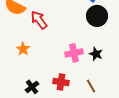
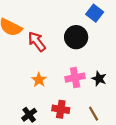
black circle: (97, 16) -> (76, 37), moved
orange star: (23, 49) -> (39, 80), moved

